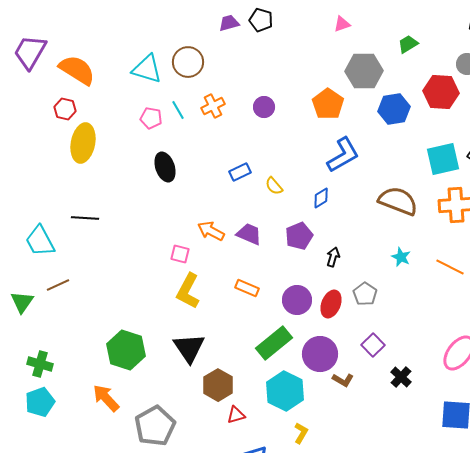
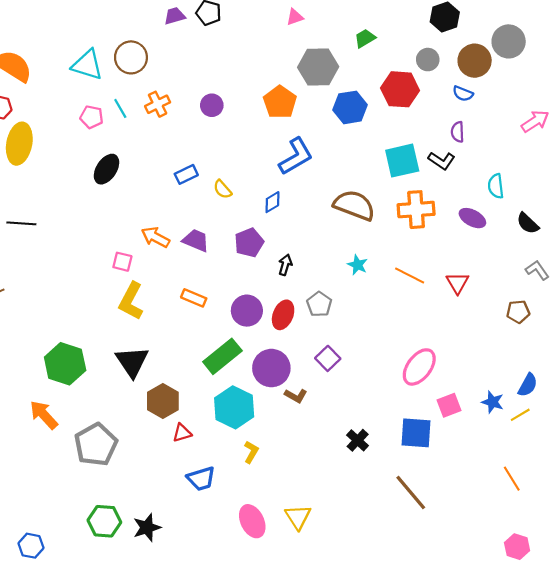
black ellipse: (165, 167) -> (106, 169), turned 52
black cross: (401, 377) -> (358, 440), moved

